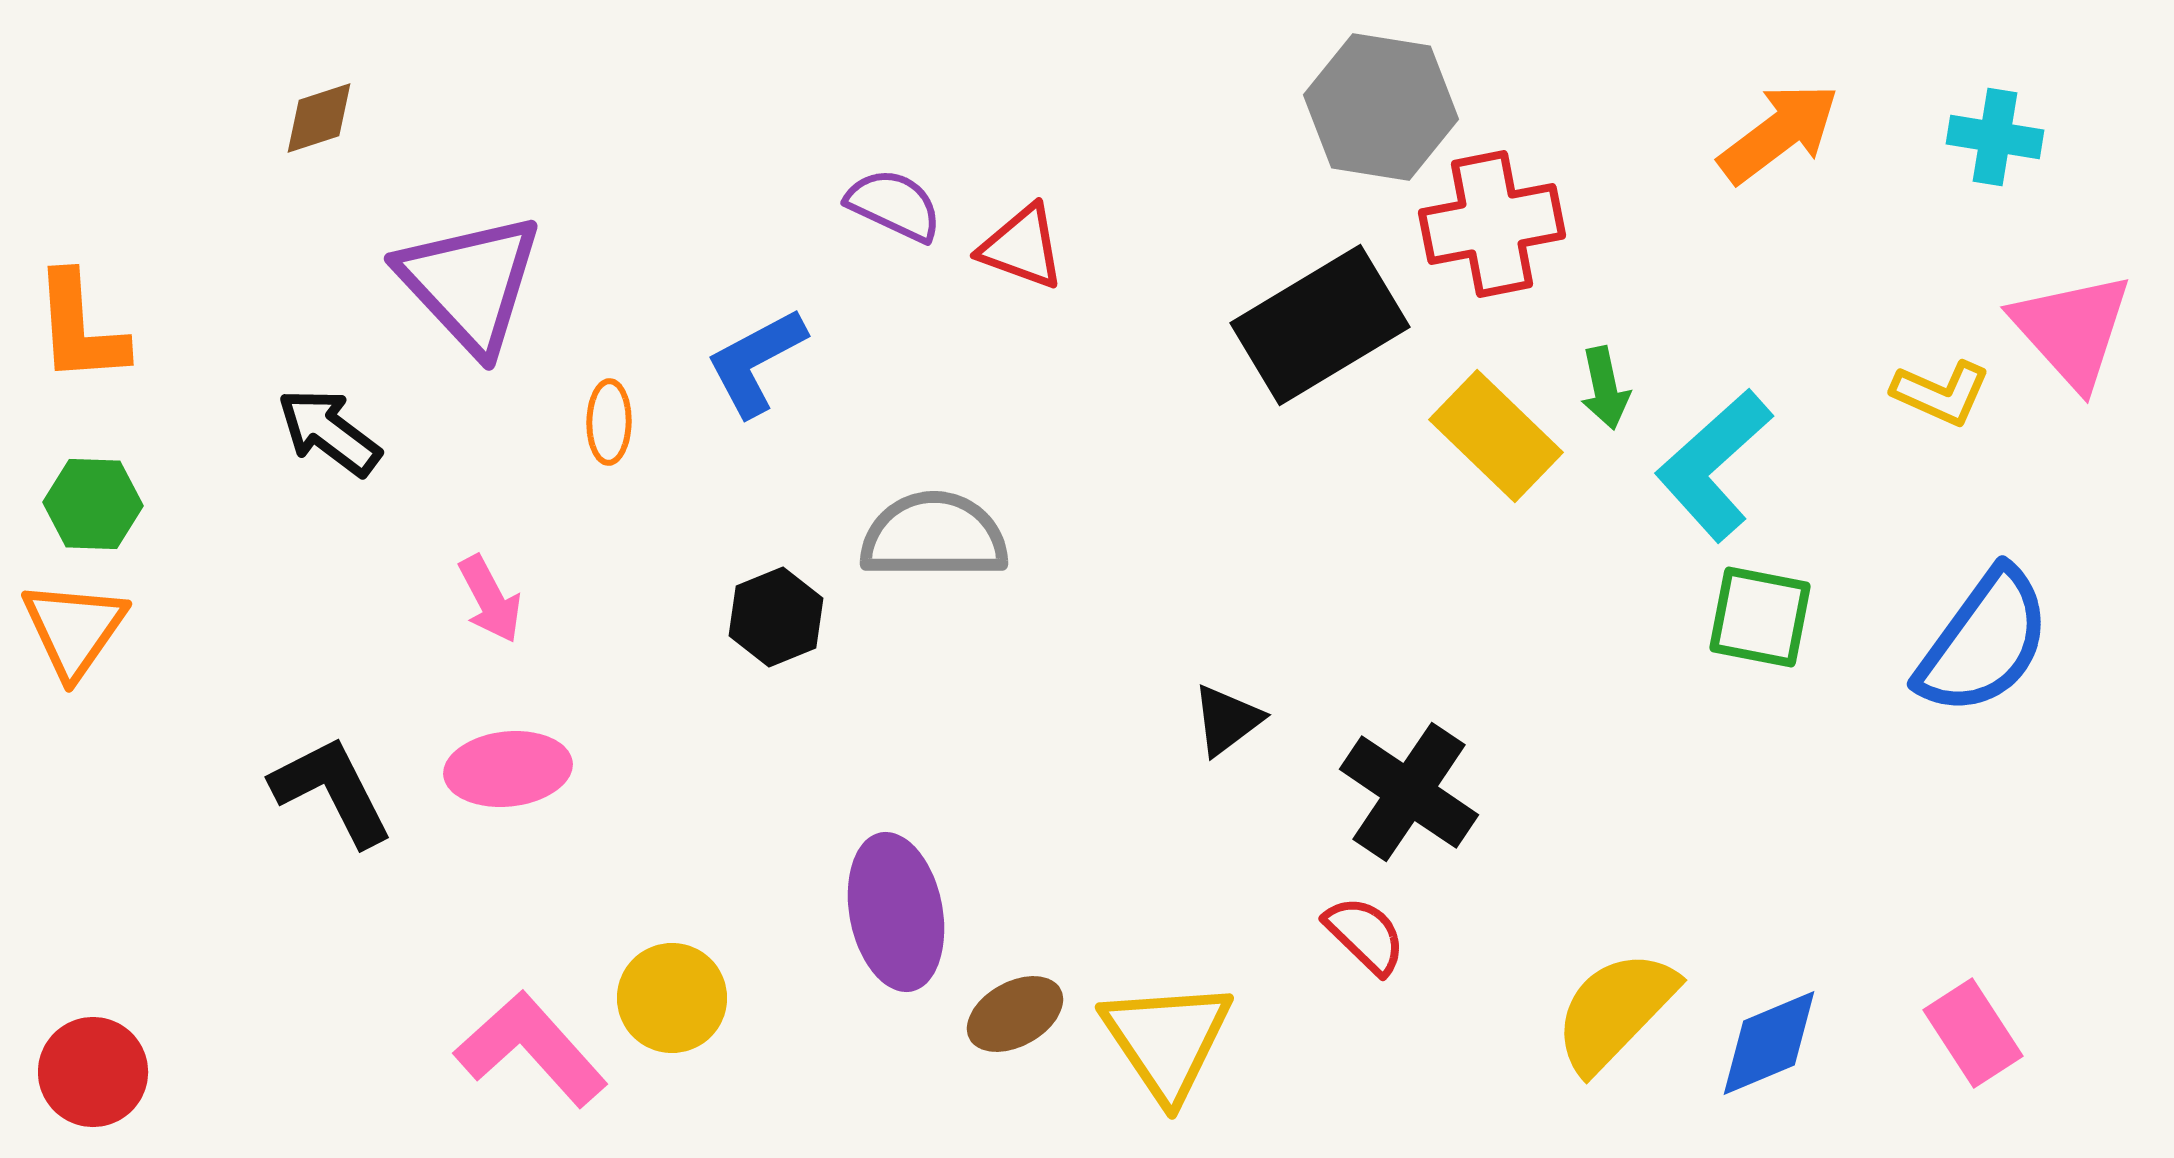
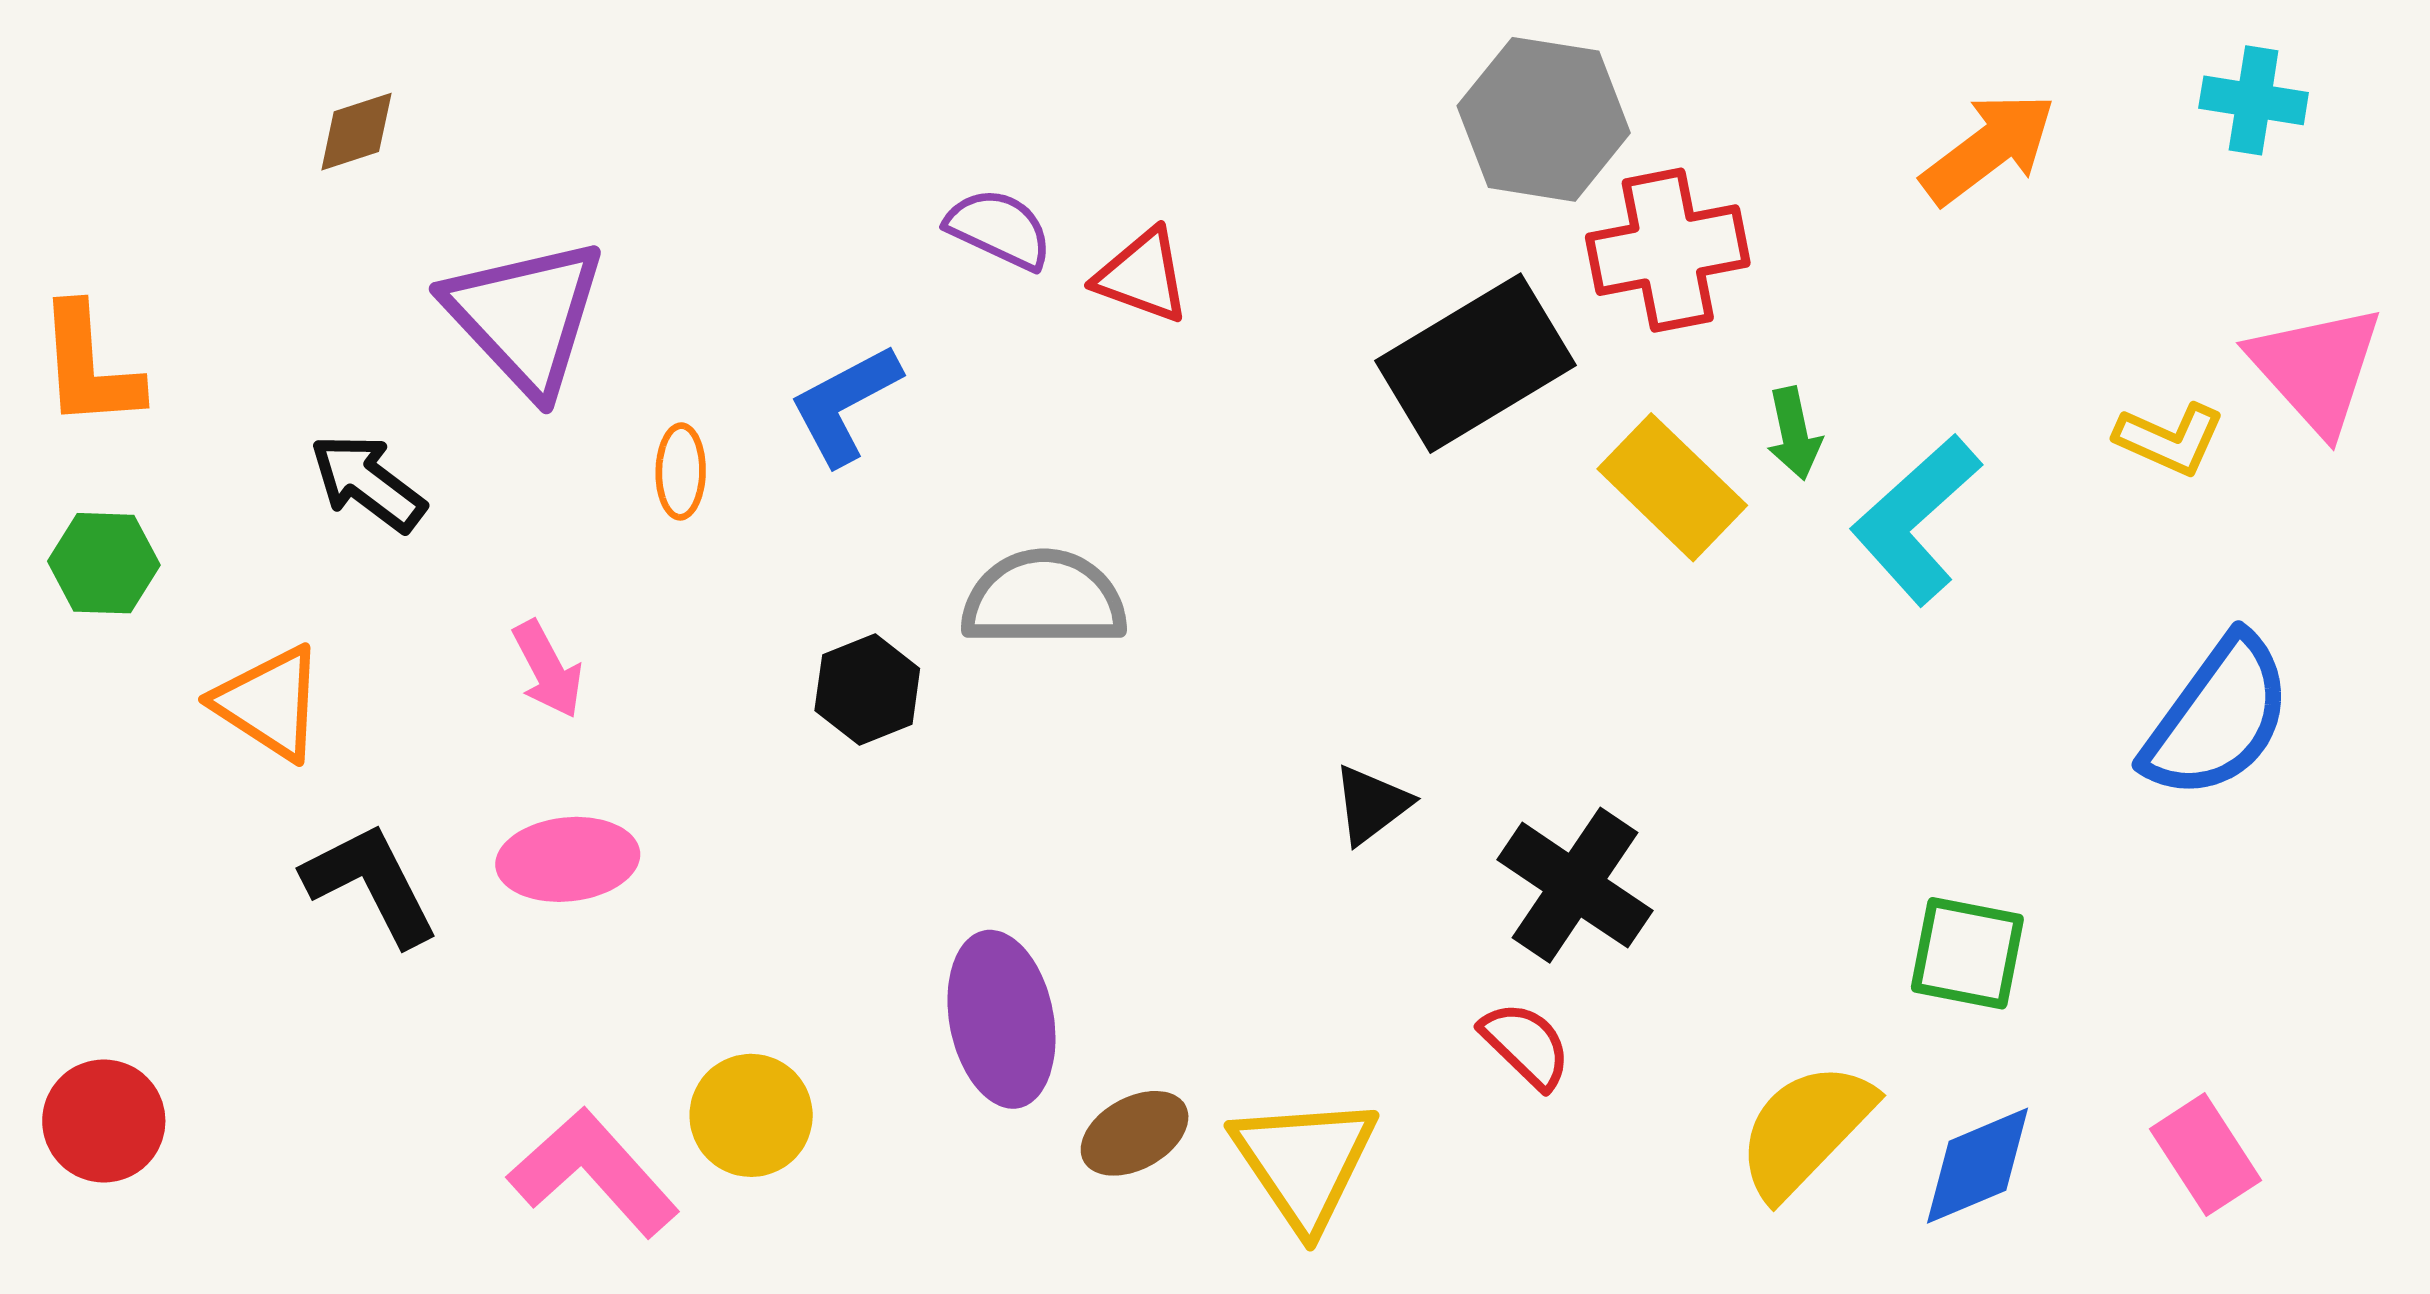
cyan cross: (1995, 137) -> (2254, 100), moved
green square: (1760, 617) -> (1967, 953), moved
orange triangle: (74, 629) -> (269, 703), moved, turned -32
red circle: (93, 1072) -> (104, 1121), moved

